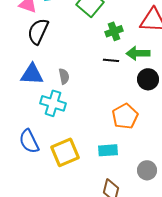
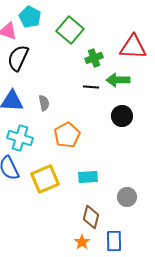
black circle: (148, 79) -> (122, 116), moved
cyan cross: (53, 103) -> (20, 138), moved
orange pentagon: (125, 116) -> (67, 135), moved

